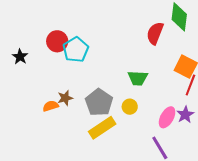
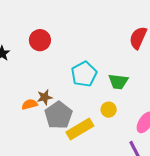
cyan pentagon: (76, 50) -> (84, 74), moved
gray pentagon: (99, 102) -> (58, 115), moved

